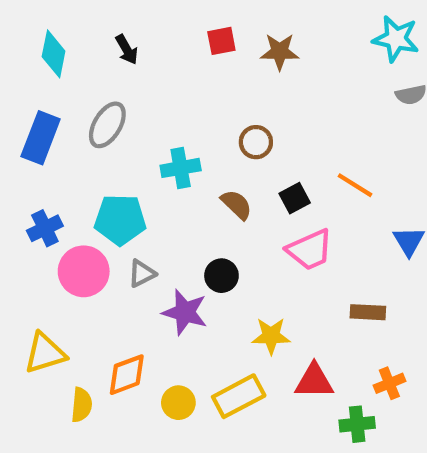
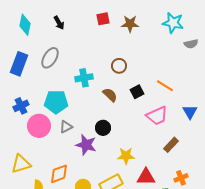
cyan star: (396, 39) -> (173, 23), moved
pink trapezoid: (310, 250) -> (157, 116), moved
brown rectangle: (368, 312) -> (171, 145), turned -49

